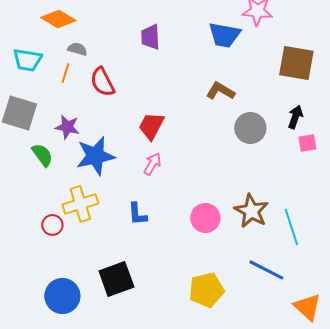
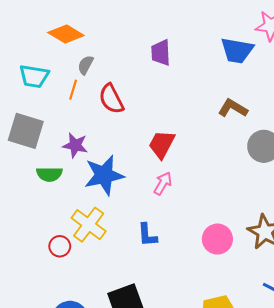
gray semicircle: (77, 49) -> (86, 65), turned -78
green semicircle: (42, 155) -> (49, 174), turned 125
yellow cross: (80, 204) -> (89, 225), turned -36

